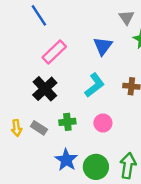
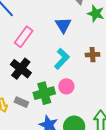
green cross: (67, 122) -> (44, 93), size x1.5
pink circle: (103, 123) -> (66, 86), moved

